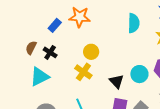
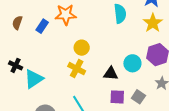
brown semicircle: (31, 48) -> (17, 23), moved
black cross: (50, 52) -> (16, 65), moved
black triangle: (117, 81) -> (111, 74), turned -35

